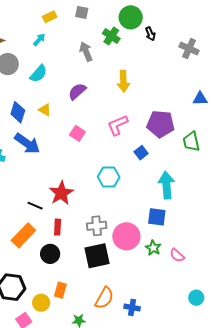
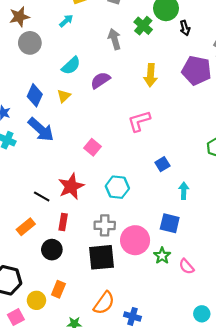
cyan semicircle: (39, 74) -> (71, 66), moved
yellow triangle: (45, 110) -> (64, 96), turned 40
purple pentagon: (161, 124) -> (196, 71), moved
pink square: (77, 133) -> (92, 147), moved
blue square: (141, 153) -> (162, 164), moved
cyan hexagon: (109, 177) -> (117, 187), moved
cyan arrow: (166, 185) -> (184, 191), size x0.6
orange rectangle: (23, 235) -> (26, 227), size x0.7

